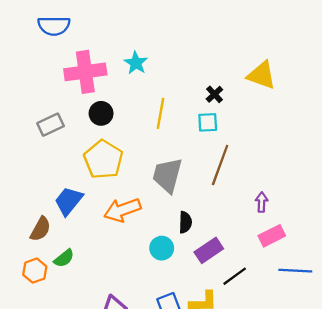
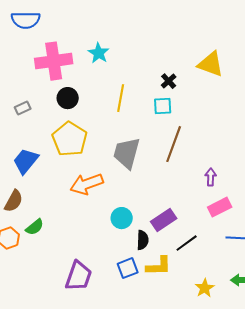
gray rectangle: (51, 125) -> (23, 108), size x0.7
blue trapezoid: (68, 201) -> (26, 161), moved
black semicircle: (185, 222) -> (143, 240), moved

